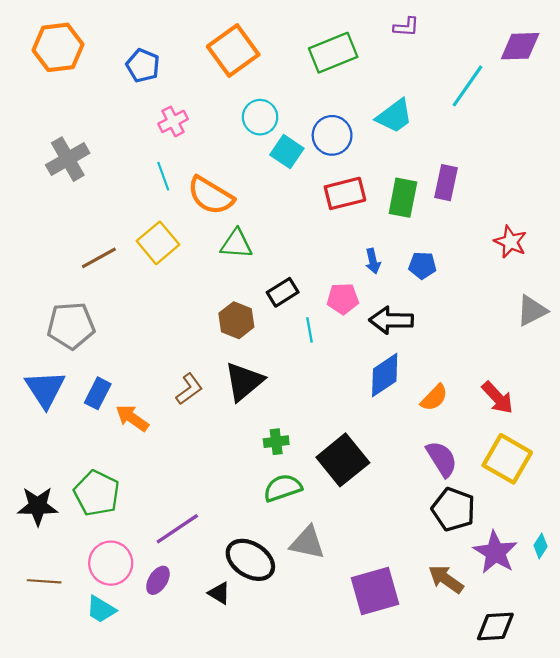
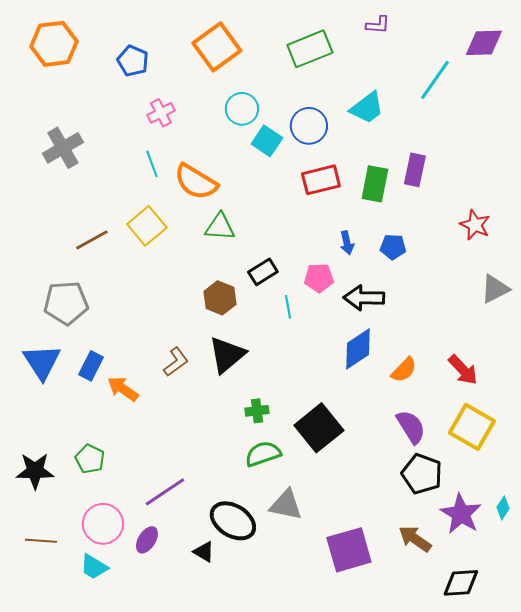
green pentagon: (97, 493) -> (90, 459), size x0.7

